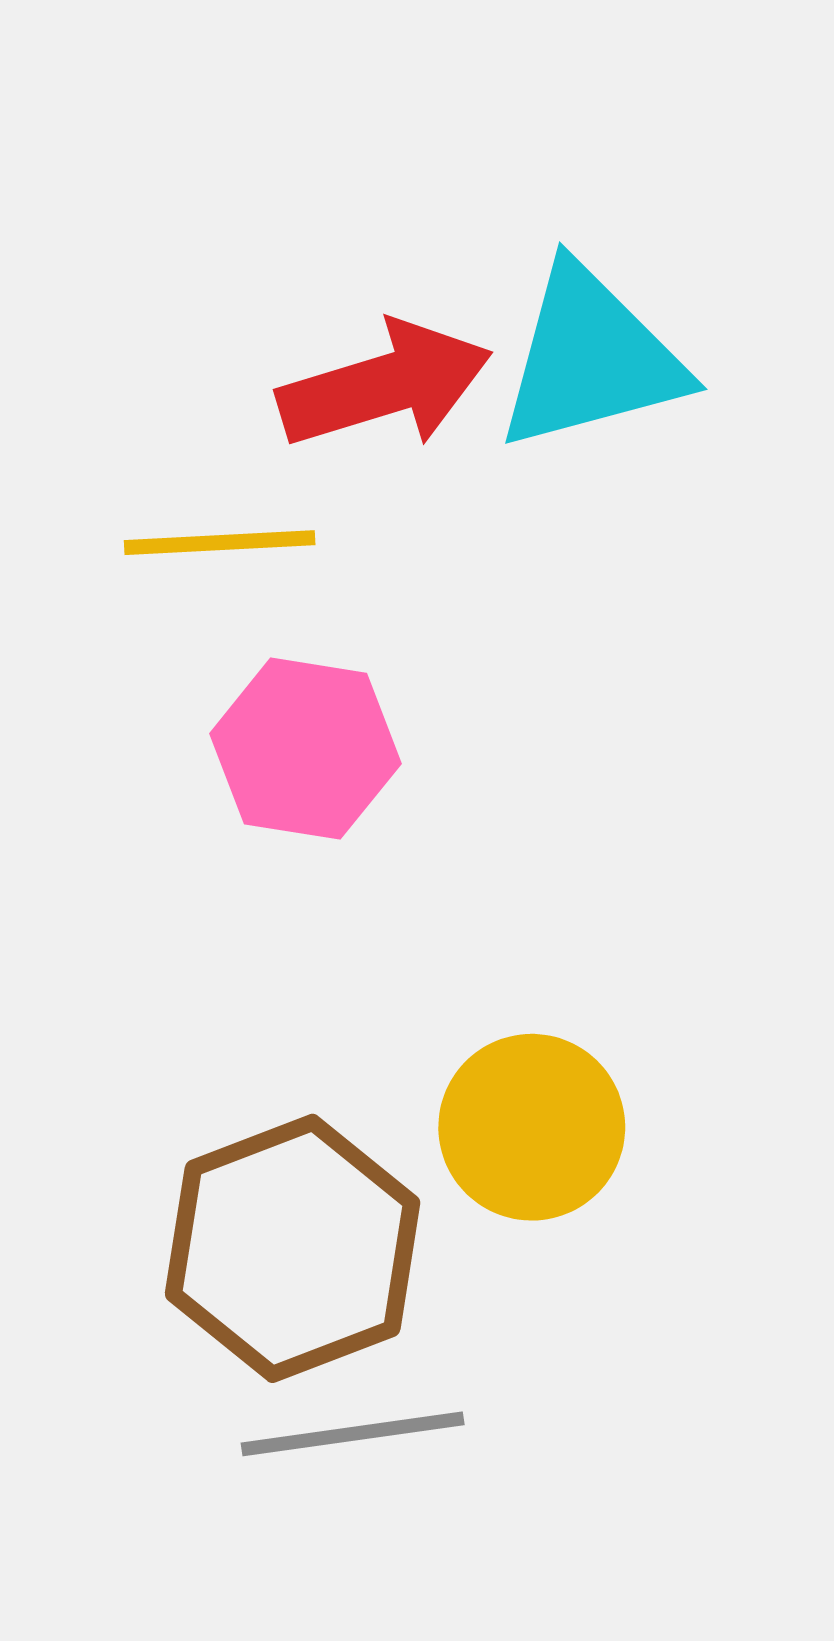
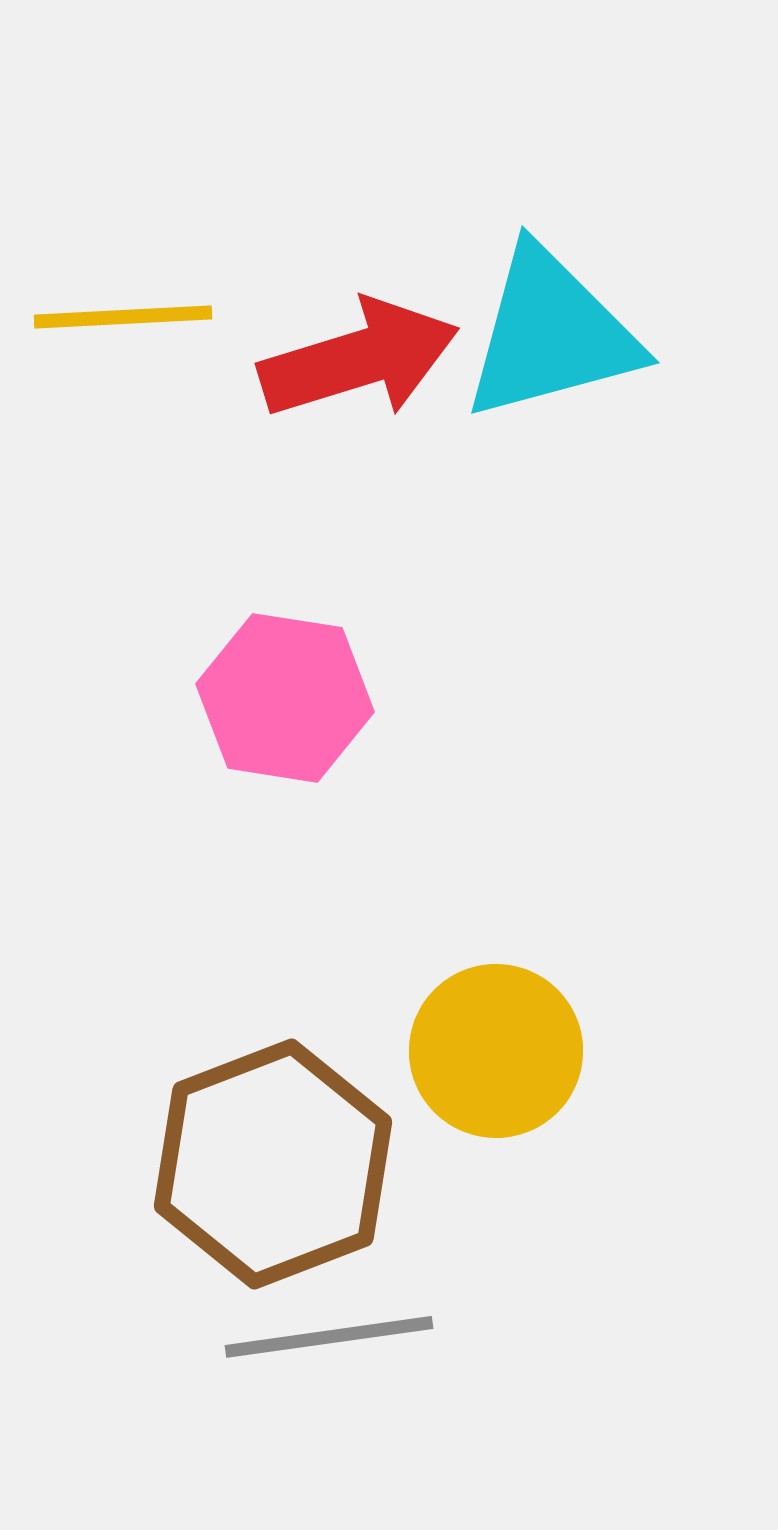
yellow line: (220, 543) -> (123, 317), moved

